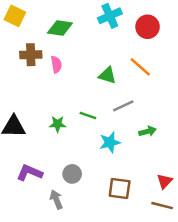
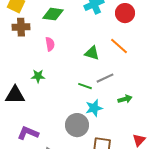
brown cross: (31, 55) -> (21, 27), moved
green line: (88, 116) -> (85, 86), moved
green star: (58, 124) -> (38, 76), moved
gray circle: (72, 174) -> (77, 125), moved, size x1.5

